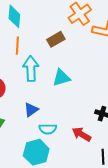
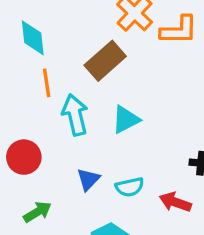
brown rectangle: (56, 39) -> (105, 61), size x1.4
cyan semicircle: (48, 129) -> (130, 187), moved

